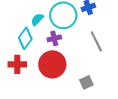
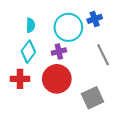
cyan semicircle: (37, 19) -> (31, 25), moved, turned 136
gray square: (86, 82) -> (93, 98), size x1.5

